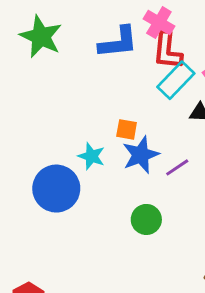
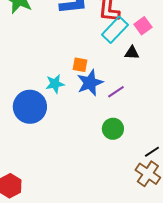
cyan star: (91, 156) -> (55, 84), turned -30
green circle: (146, 219) -> (113, 129), moved

